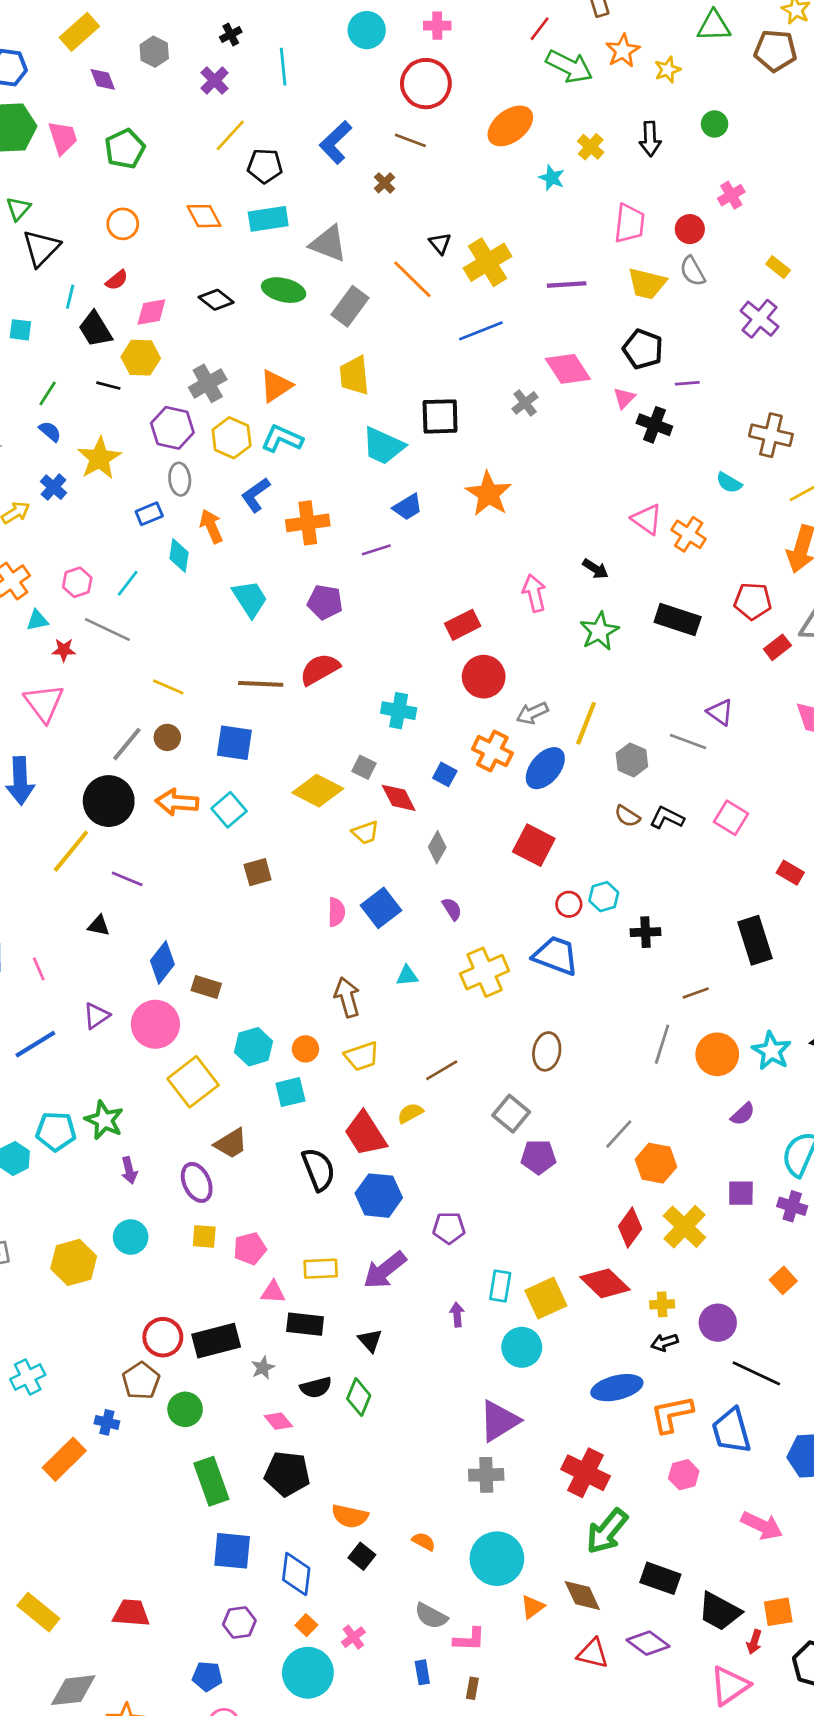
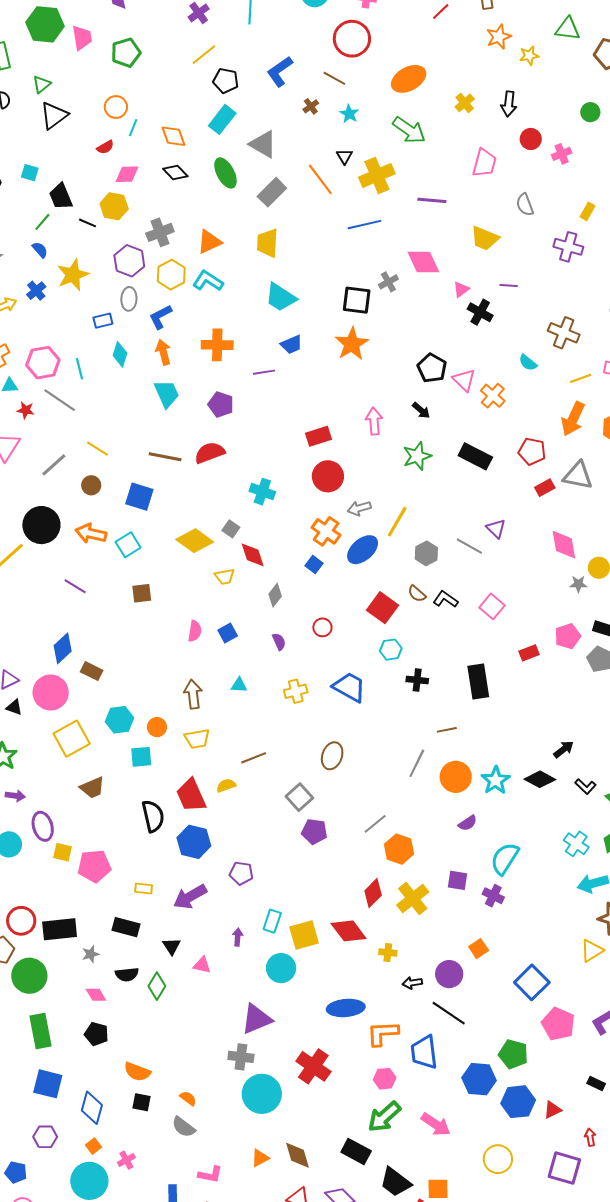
green arrow: (569, 66) -> (409, 130), moved
green circle: (715, 124) -> (590, 112), moved
cyan star: (552, 178) -> (349, 114), moved
orange diamond: (204, 216) -> (174, 136), moved
cyan rectangle: (268, 219) -> (222, 119), turned -52
red circle: (690, 229) -> (531, 139), moved
yellow rectangle: (778, 267) -> (588, 211), turned 72
yellow trapezoid: (647, 284) -> (485, 238), moved
green ellipse: (284, 290) -> (225, 173), turned 40
cyan line: (70, 297) -> (133, 128), moved
purple cross: (759, 319) -> (568, 247), turned -32
black trapezoid: (95, 329) -> (61, 196), moved
black pentagon: (643, 349) -> (432, 368), moved
black square: (440, 416) -> (357, 300), moved
blue L-shape: (256, 495) -> (160, 317), moved
orange arrow: (211, 526) -> (163, 352), moved
pink hexagon: (77, 582) -> (43, 363), size x1.5
cyan line: (128, 583) -> (80, 369), turned -60
gray line: (127, 744) -> (54, 465), moved
blue square: (445, 774) -> (314, 564), moved
red square: (534, 845) -> (382, 608), moved
red rectangle: (790, 873) -> (529, 653), turned -60
purple line: (127, 879) -> (75, 586), moved
red circle: (569, 904) -> (322, 627), moved
blue square: (381, 908) -> (228, 633), size x0.7
black triangle: (99, 926) -> (14, 707), moved
black rectangle: (755, 940) -> (478, 681), moved
yellow cross: (485, 972) -> (296, 691), size x0.7
purple arrow: (129, 1170) -> (15, 796), turned -78
purple ellipse: (197, 1182) -> (43, 826), moved
pink pentagon: (250, 1249) -> (94, 866), size x1.4
yellow rectangle: (321, 1269) -> (144, 889), size x0.7
pink triangle: (273, 1292) -> (202, 965), moved
purple circle: (718, 1323) -> (449, 974), moved
black arrow: (665, 1342) -> (412, 983), moved
green circle: (185, 1409) -> (29, 976), size x1.4
black pentagon: (287, 1474) -> (96, 1034), size x0.7
green arrow: (607, 1531) -> (384, 1117), moved
black square: (362, 1556) -> (142, 1102), turned -36
cyan circle: (497, 1559) -> (262, 1094), moved
gray semicircle: (431, 1616) -> (184, 1127), moved

